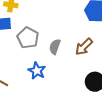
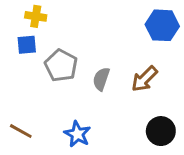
blue star: (37, 71) -> (77, 134), moved

